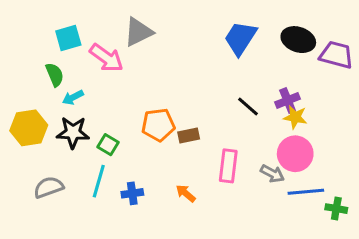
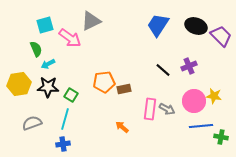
purple trapezoid: (336, 55) -> (221, 36), turned 30
yellow star: (295, 117) -> (214, 96), moved
gray arrow: (272, 174) -> (167, 109), moved
blue cross: (132, 193) -> (63, 144), moved

